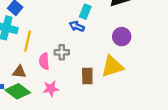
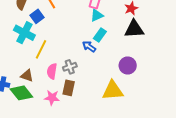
gray cross: (62, 52) -> (70, 67), turned -32
brown rectangle: (87, 76) -> (69, 88), moved

